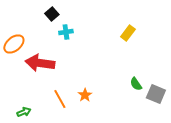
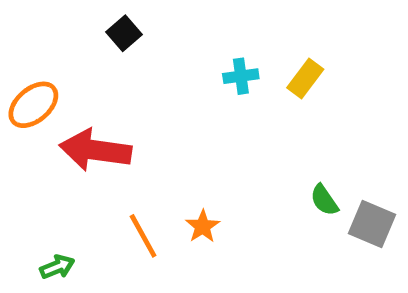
cyan cross: (66, 32) -> (241, 76), moved

